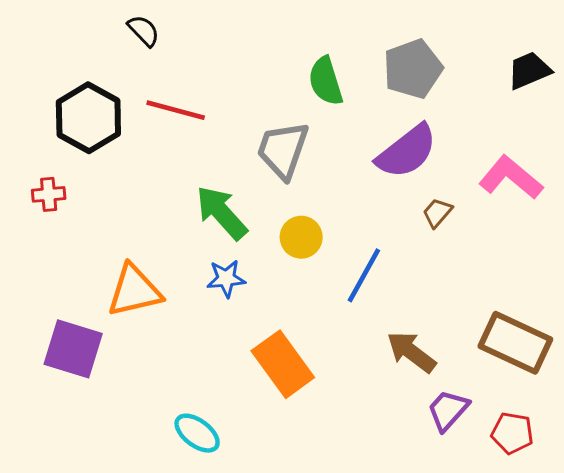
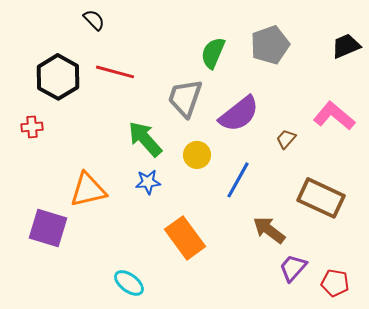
green semicircle: (326, 81) -> (213, 53), turned 40
purple semicircle: (407, 151) -> (239, 114), moved
brown rectangle: (515, 343) -> (321, 198), moved

